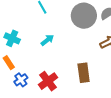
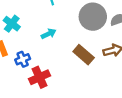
brown rectangle: (84, 73) -> (84, 55), moved, turned -54
blue cross: (21, 80) -> (23, 59), moved

